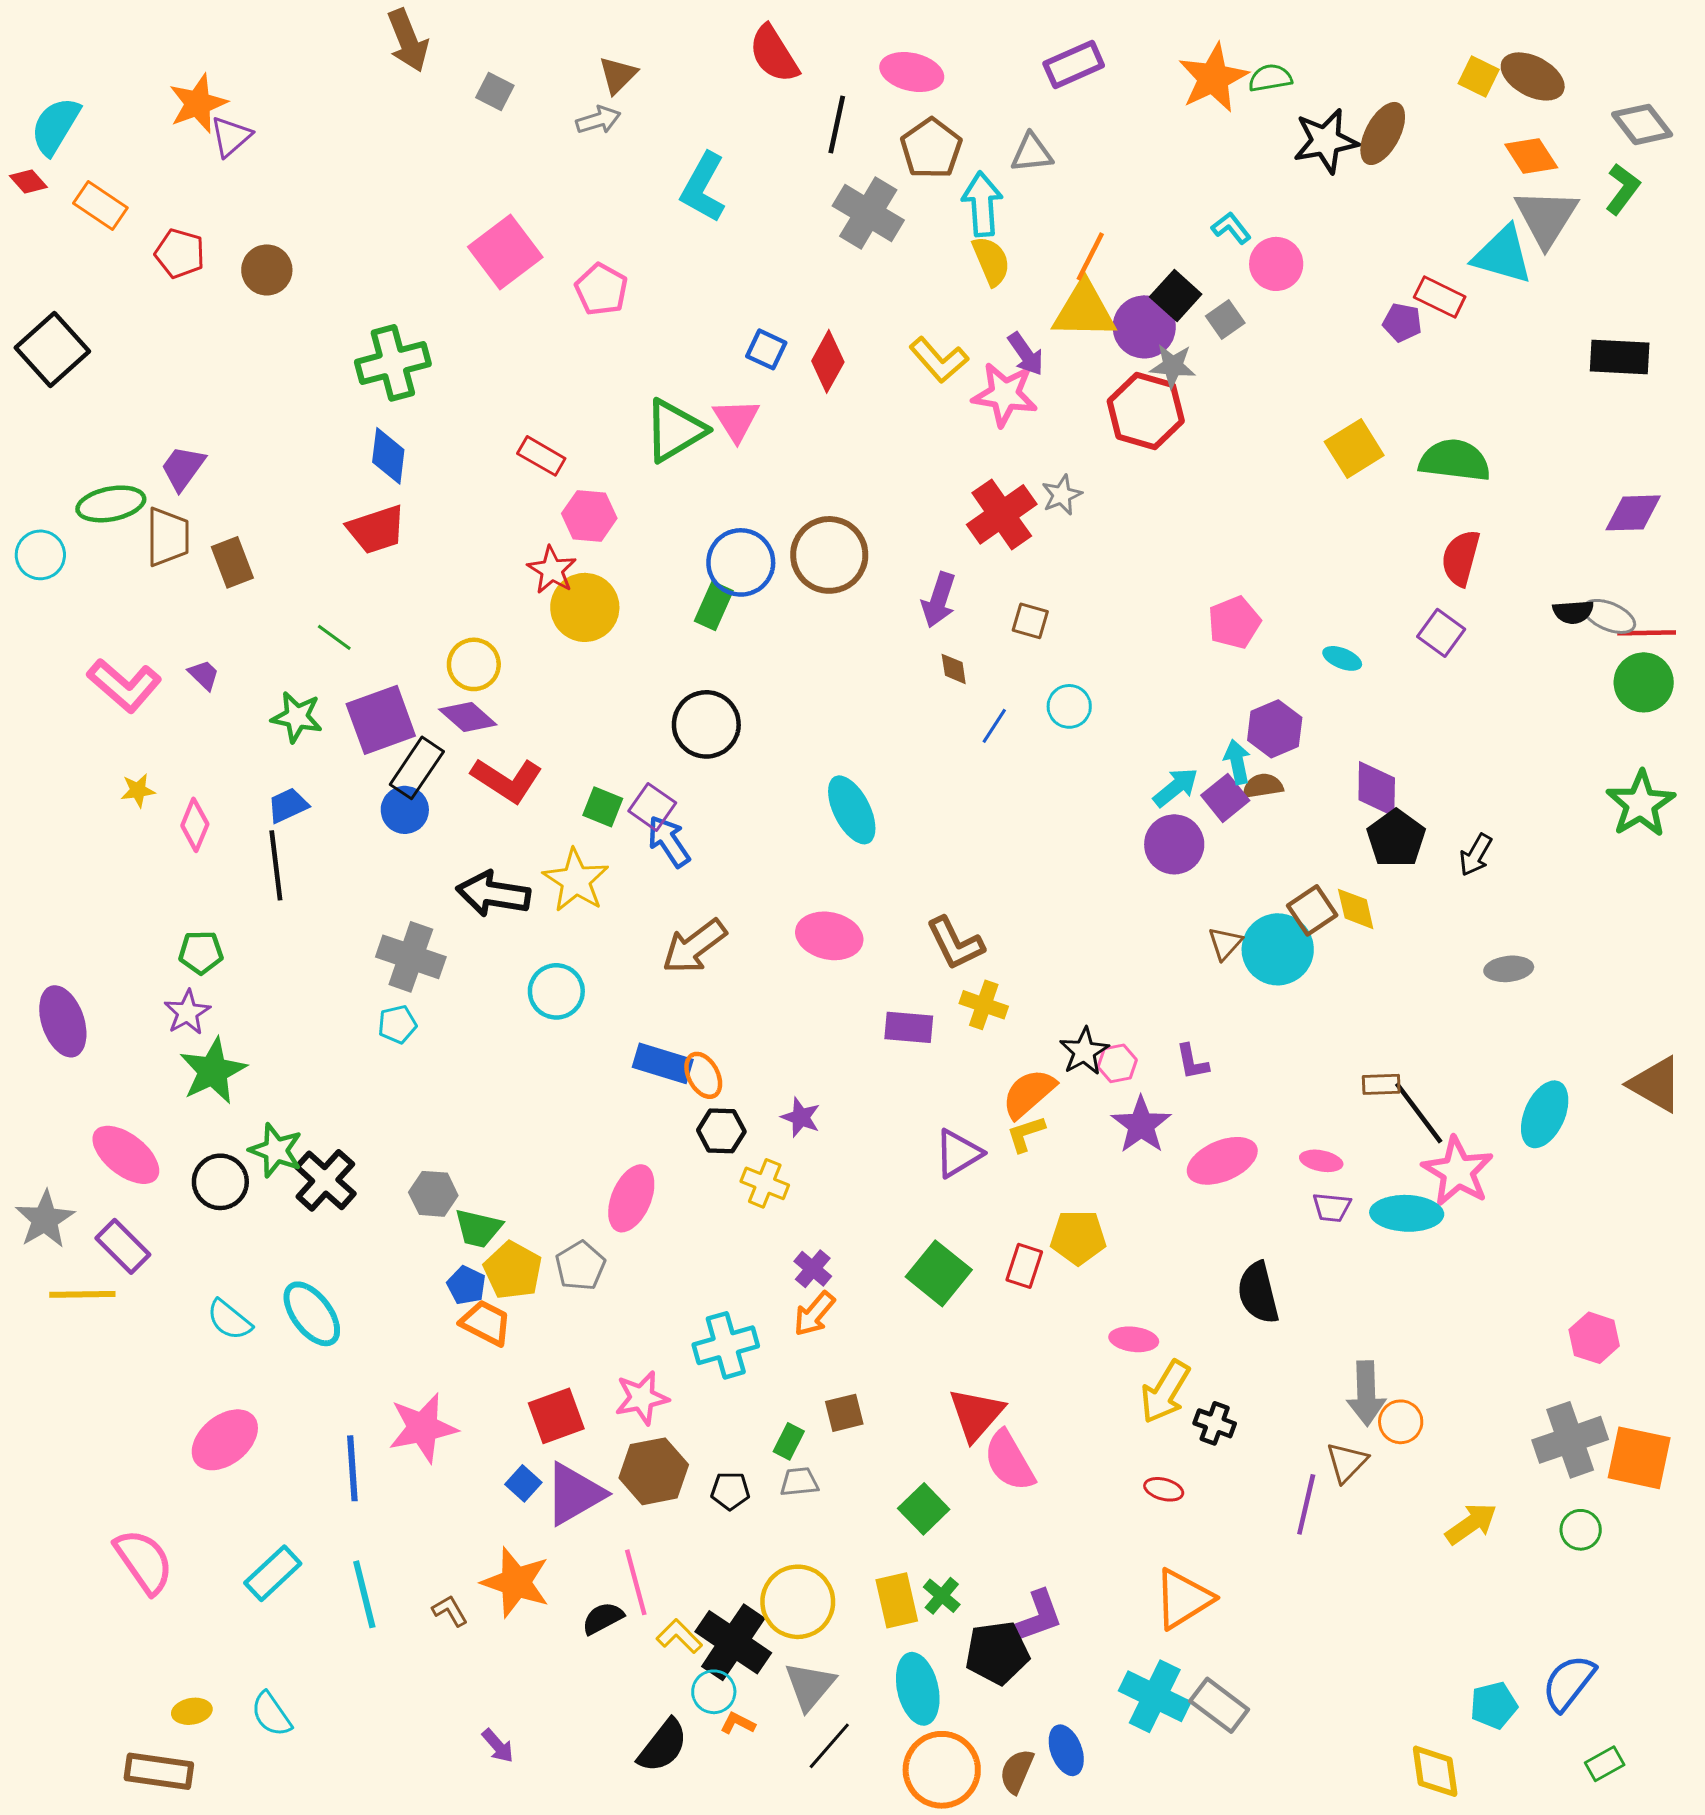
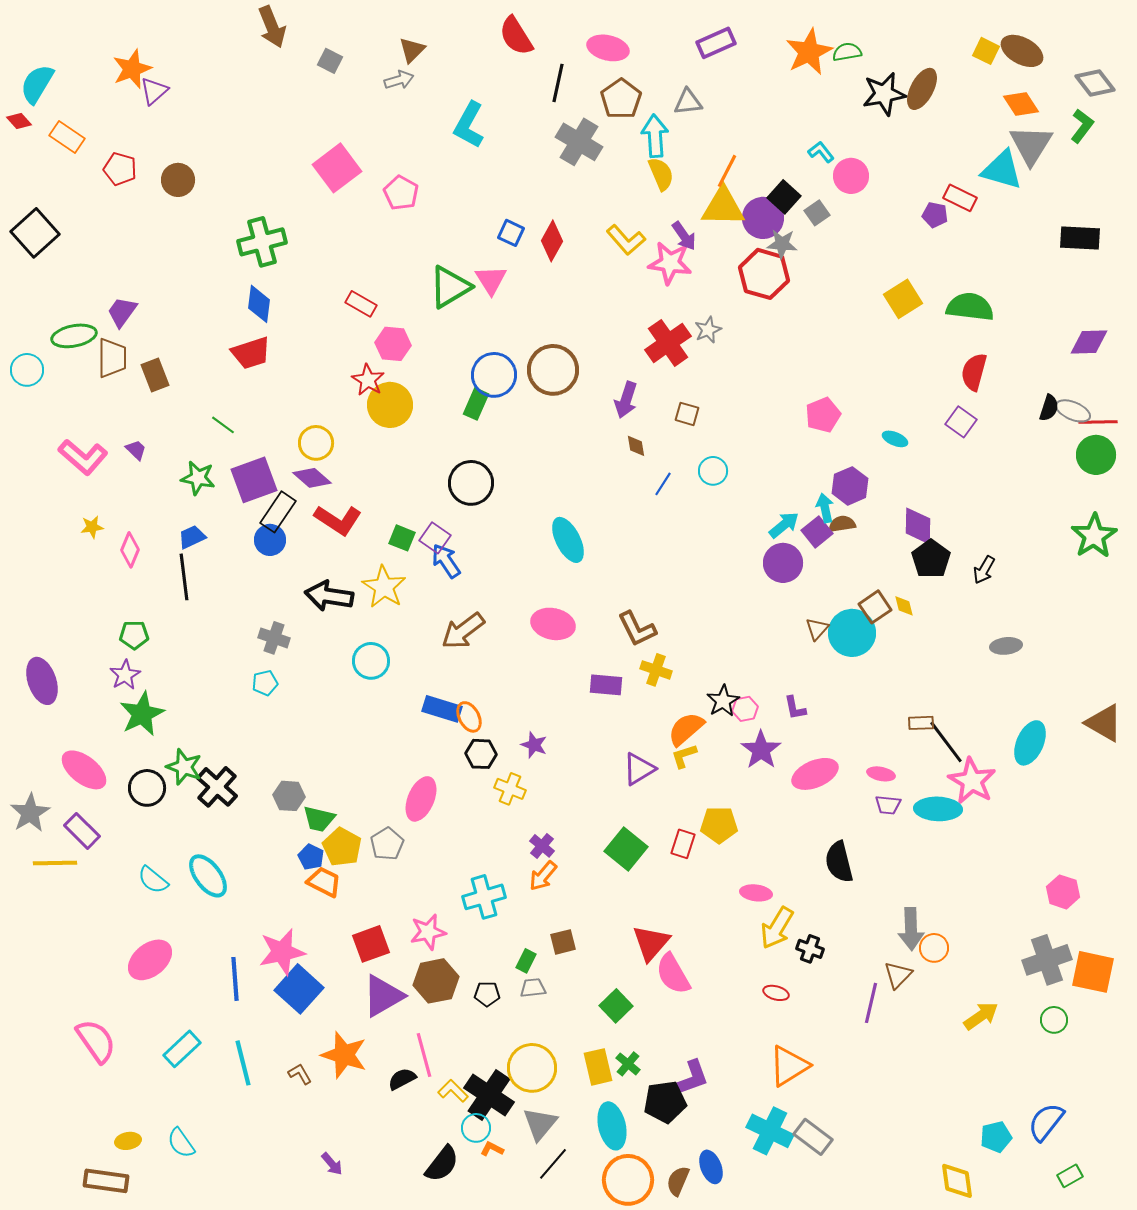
black semicircle: (1573, 612) -> (1049, 408), turned -68
yellow diamond: (1356, 909) -> (904, 606), size x0.7
gray cross: (411, 957) -> (274, 638), size x0.7
blue square: (523, 1483) -> (299, 989), moved, size x2.0

